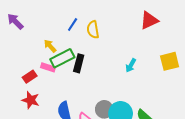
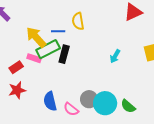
blue line: (73, 25) -> (58, 31), moved, turned 56
yellow arrow: (50, 46) -> (36, 37), size x1.6
red star: (31, 100) -> (17, 90), turned -30

